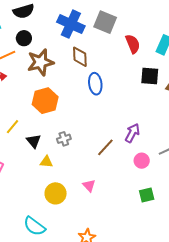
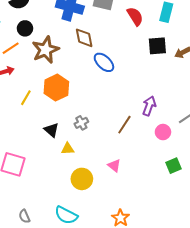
blue ellipse: (95, 84) -> (104, 62), turned -30
yellow line: (12, 127) -> (26, 98), moved

